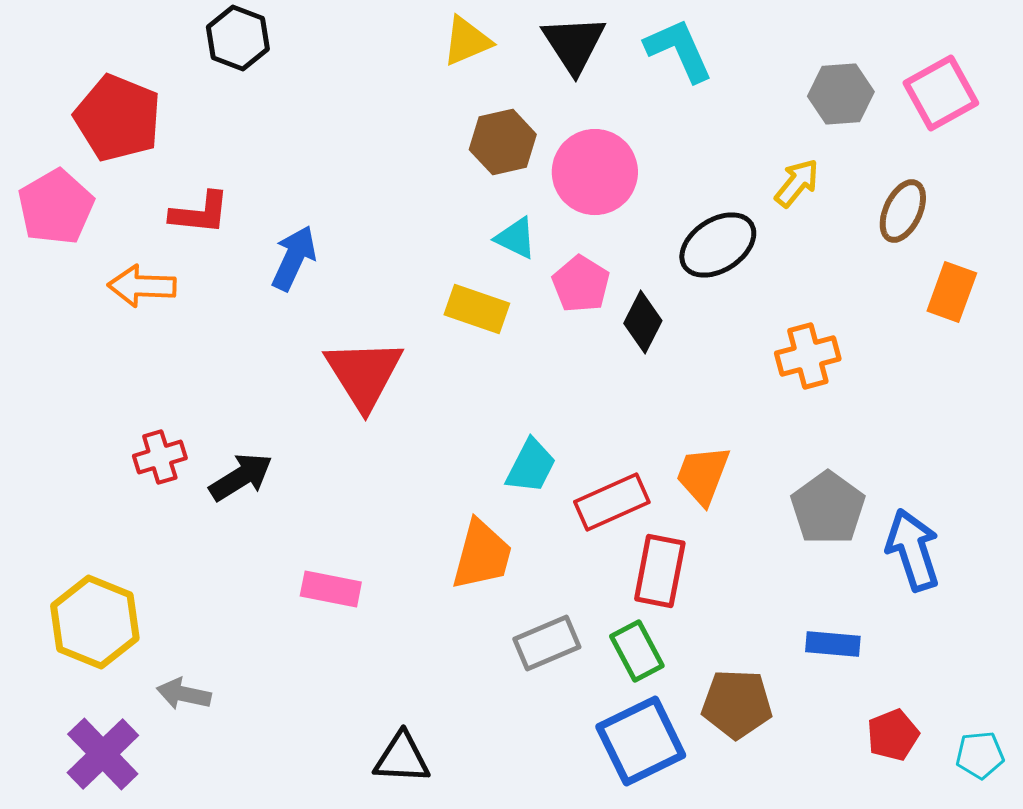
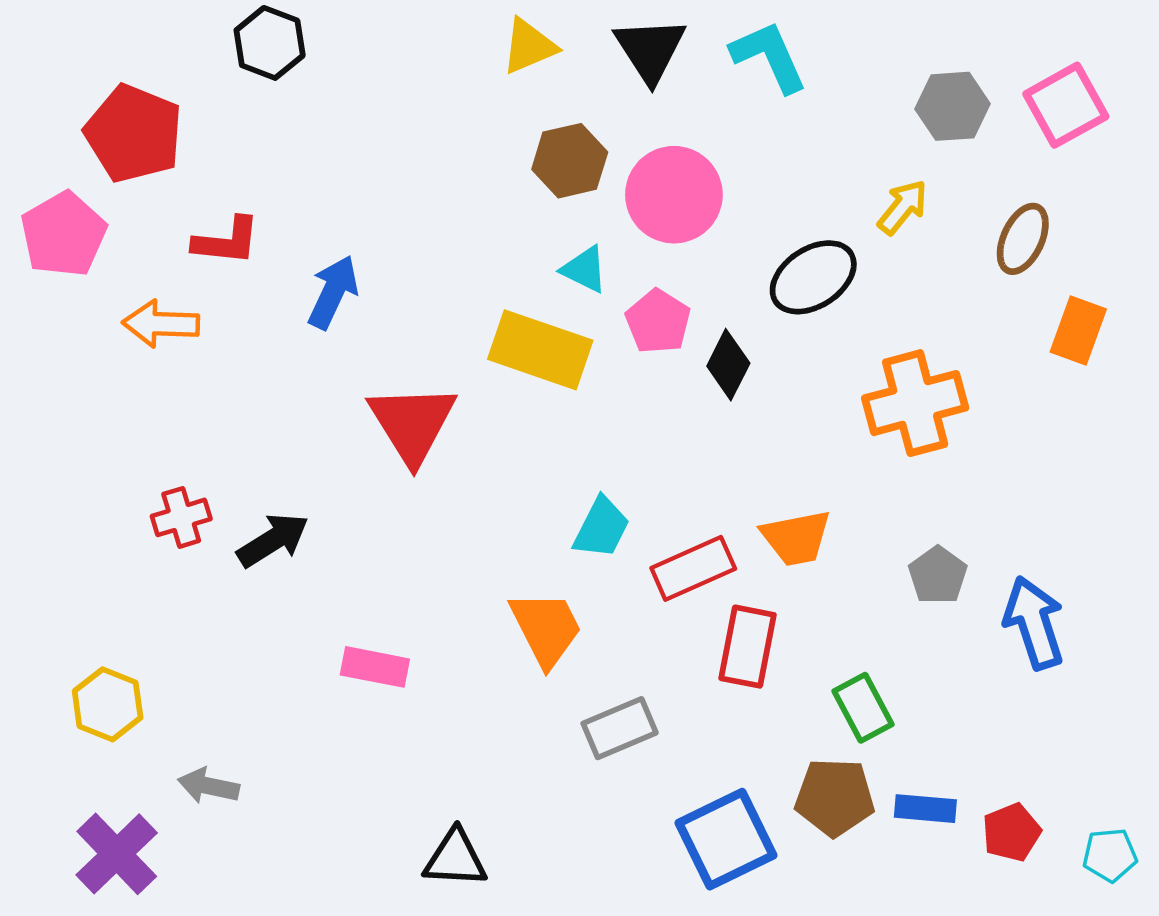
yellow rectangle: (477, 309) -> (540, 350), size x1.4
orange cross: (808, 356) -> (915, 403), size x1.4
orange trapezoid: (703, 475) -> (796, 538), turned -122
gray pentagon: (828, 508) -> (938, 575), size x0.7
orange trapezoid: (482, 555) -> (546, 628), turned -42
yellow hexagon: (95, 622) -> (108, 704), size x0.7
blue rectangle: (833, 644) -> (925, 809), moved
green rectangle: (637, 651) -> (863, 708), moved

